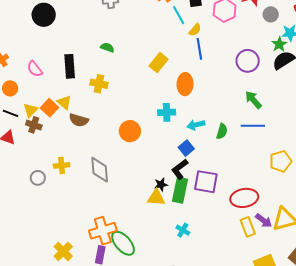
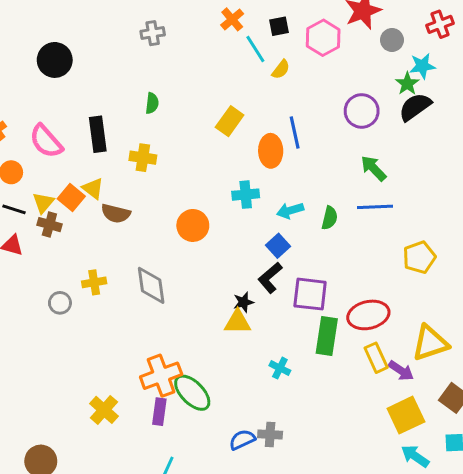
green semicircle: (107, 48) -> (152, 103), turned 80
blue line: (199, 49) -> (295, 133), moved
pink semicircle: (35, 69) -> (46, 141), size x1.4
green rectangle: (180, 190) -> (327, 336), moved
purple arrow: (264, 221) -> (401, 371), moved

